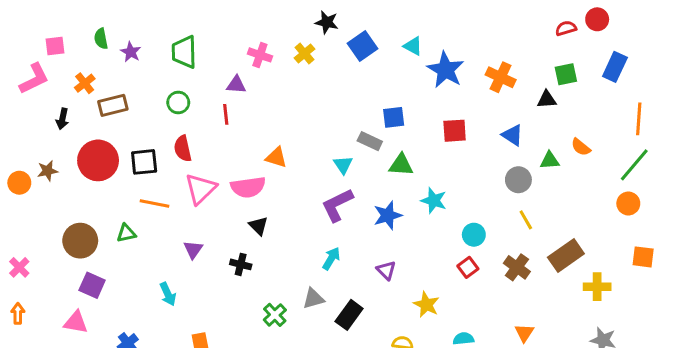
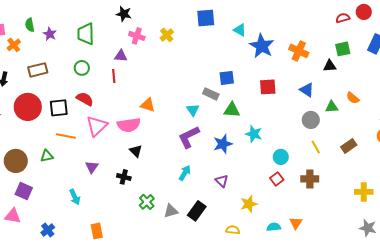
black star: (327, 22) -> (124, 14), moved
blue square: (362, 46) -> (206, 18), moved, turned 30
orange cross: (85, 83) -> (14, 45), moved
red semicircle: (183, 149) -> (85, 99), turned 132
brown rectangle: (566, 255) -> (349, 146), moved, size x0.7
brown cross: (517, 267) -> (310, 179), turned -36
gray triangle: (313, 299) -> (171, 211), moved
yellow star: (426, 305) -> (249, 204), turned 30
green cross: (275, 315) -> (147, 202), moved
orange triangle: (524, 333) -> (296, 223), moved

